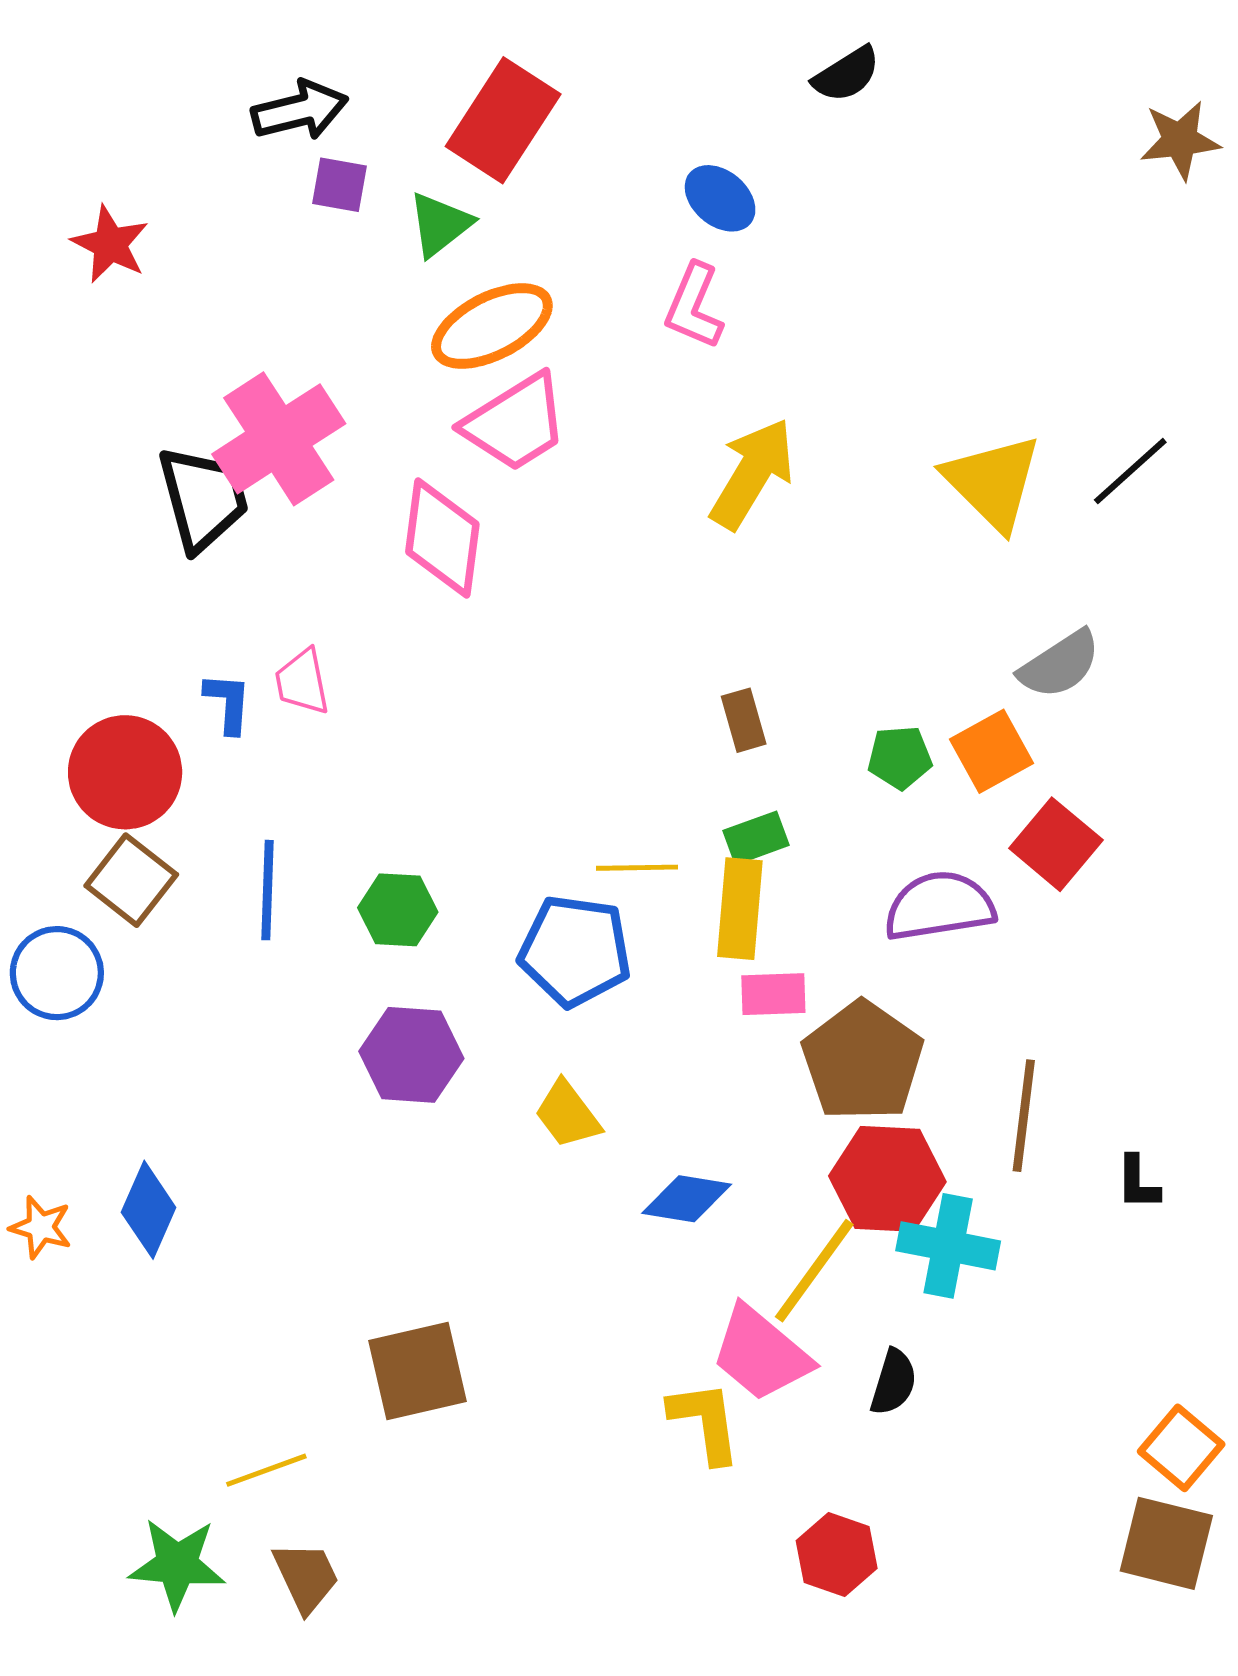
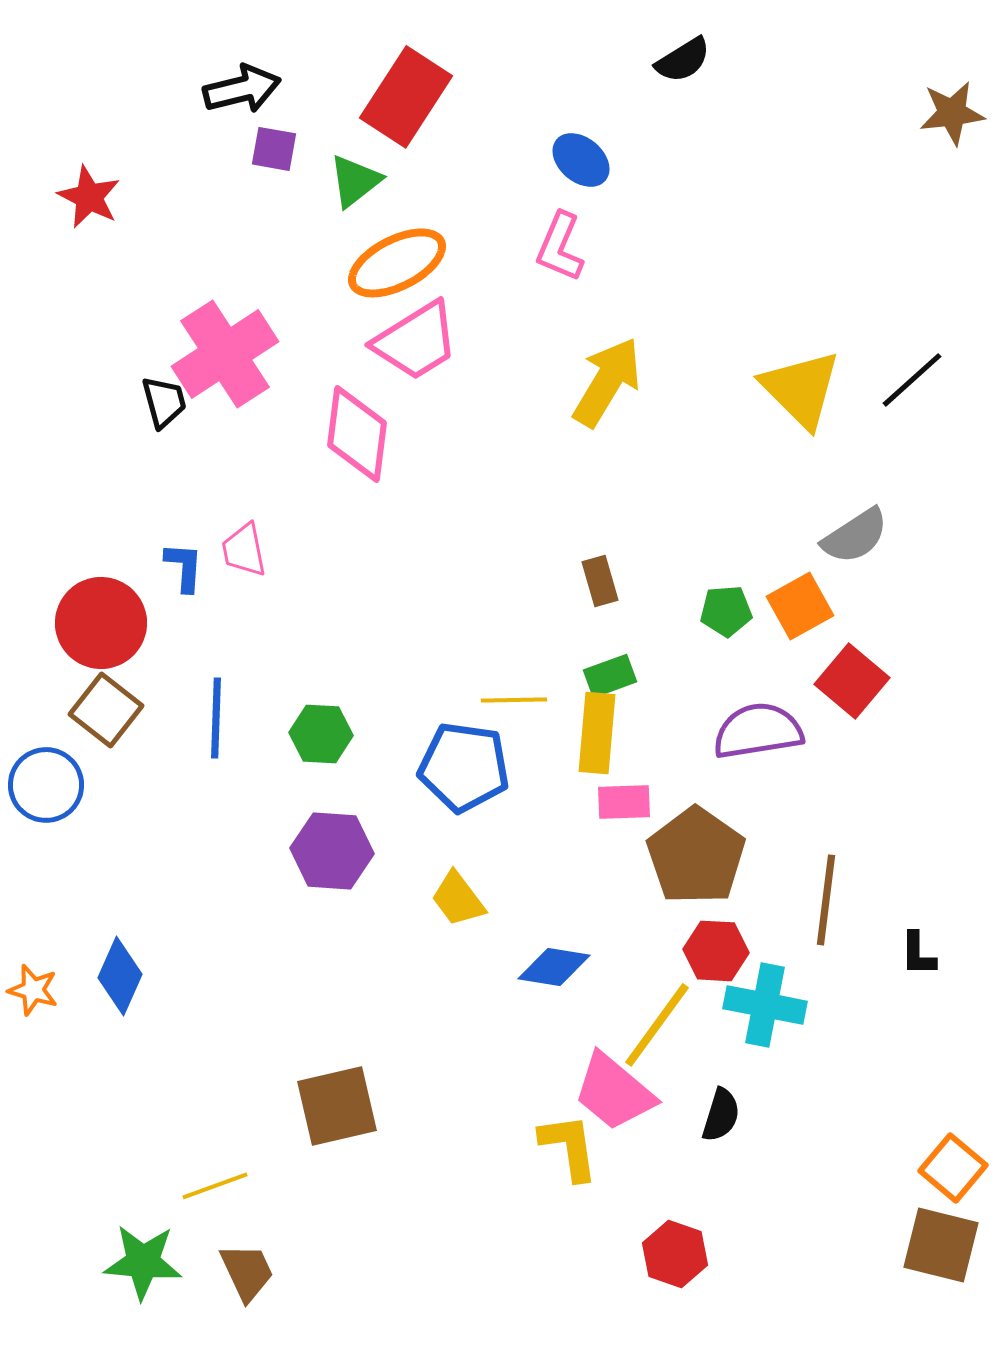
black trapezoid: (203, 498) -> (164, 402), size x0.6
red hexagon: (887, 1179) -> (716, 951), size x0.7

